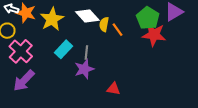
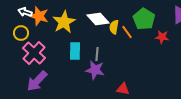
green pentagon: (148, 18) -> (144, 19), moved
red star: (154, 35) -> (162, 37), size x0.6
cyan rectangle: (63, 49) -> (75, 51), turned -42
purple star: (84, 69) -> (95, 70), turned 30

